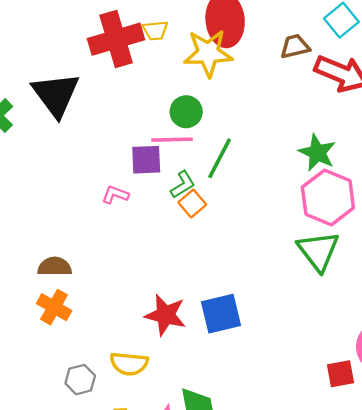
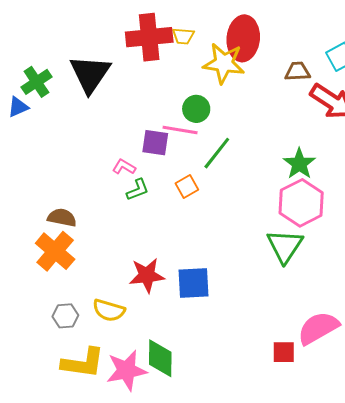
green L-shape: (183, 185) -> (138, 190), moved
orange cross: (54, 307) -> (55, 251), size x1.4
red star: (165, 315) -> (147, 275), turned -30

